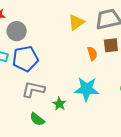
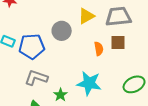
gray circle: (17, 31) -> (62, 31), moved

